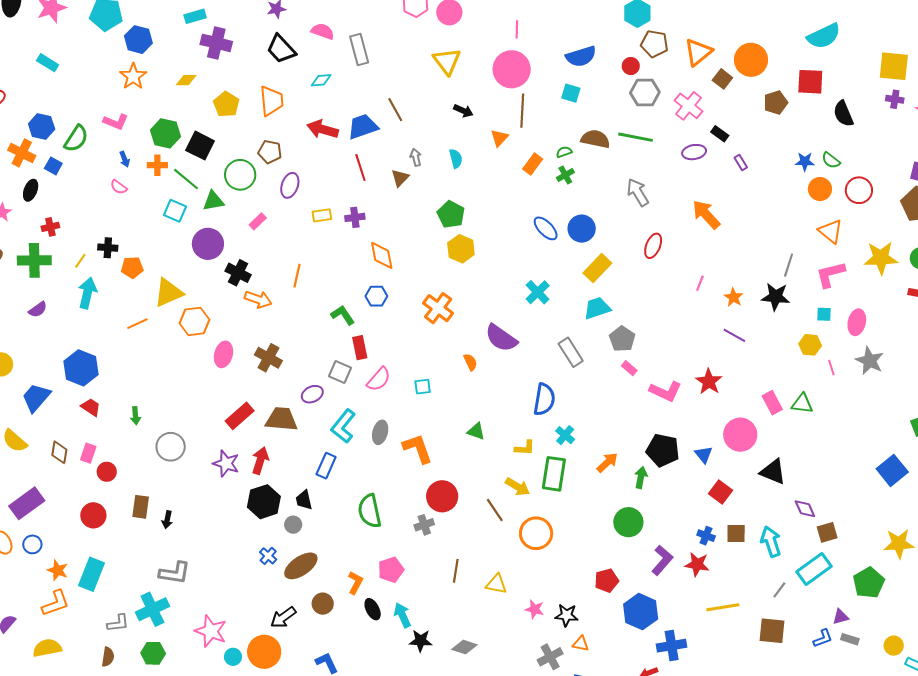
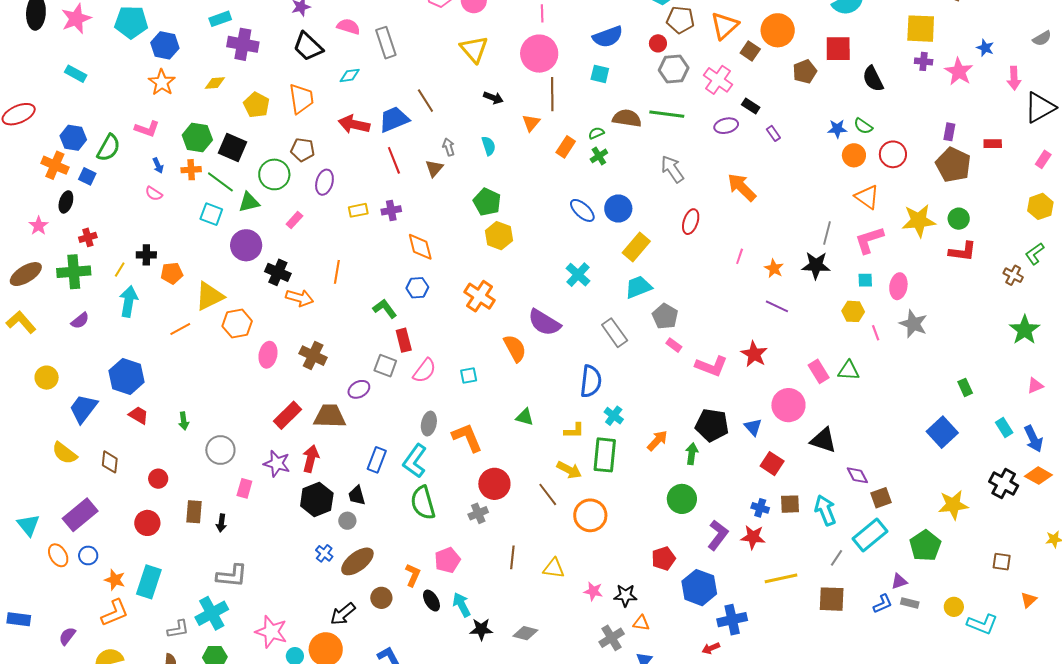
orange semicircle: (470, 362) -> (515, 348), size x1.6
cyan L-shape: (343, 426) -> (415, 461), moved
pink rectangle: (88, 453) -> (244, 488), moved

